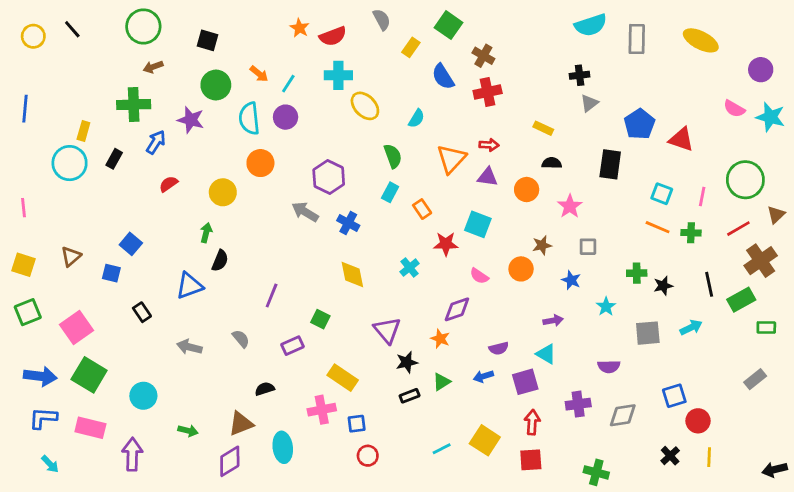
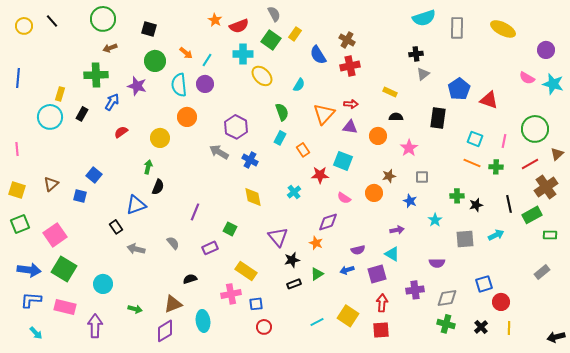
green square: (449, 25) -> (271, 40), moved
black rectangle: (142, 312) -> (116, 227), moved
green cross: (596, 472) -> (446, 324), moved

